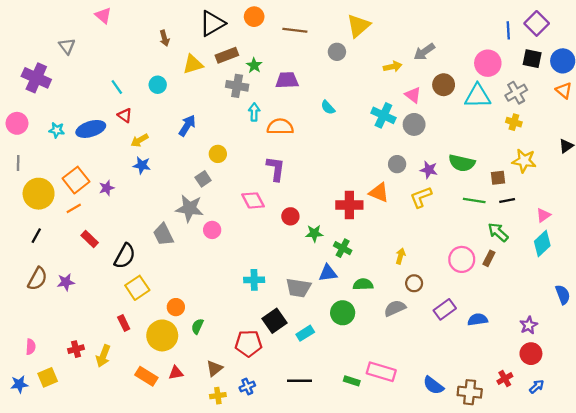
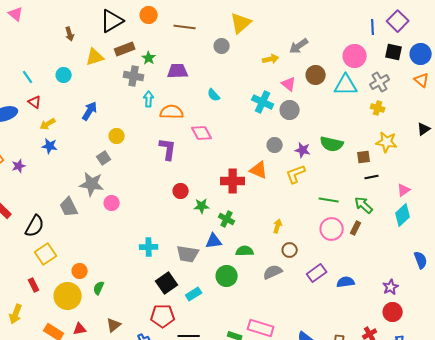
pink diamond: (253, 200) -> (202, 133), moved
green line: (474, 200) -> (329, 200), moved
red pentagon: (248, 343) -> (163, 316), moved

